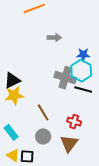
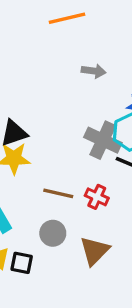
brown line: (43, 112) -> (58, 193), turned -54
red cross: (74, 122) -> (97, 197), moved

